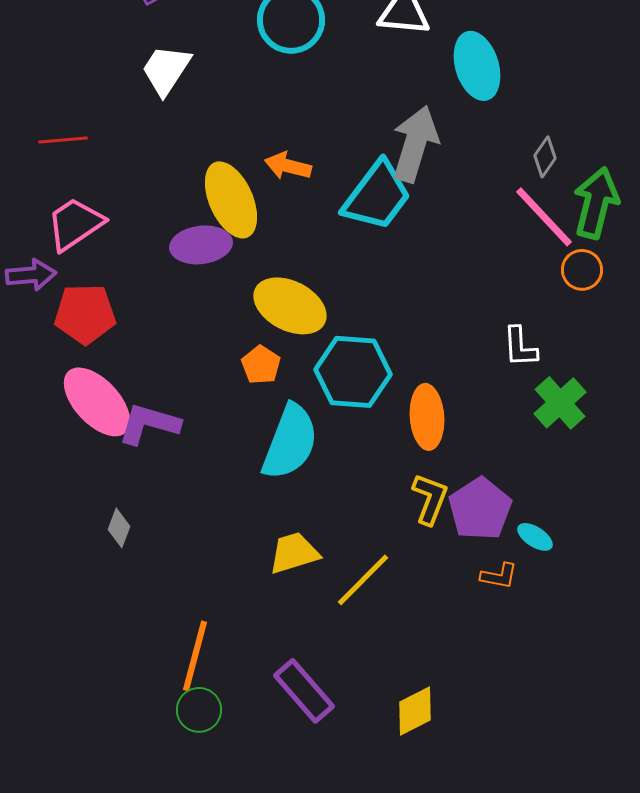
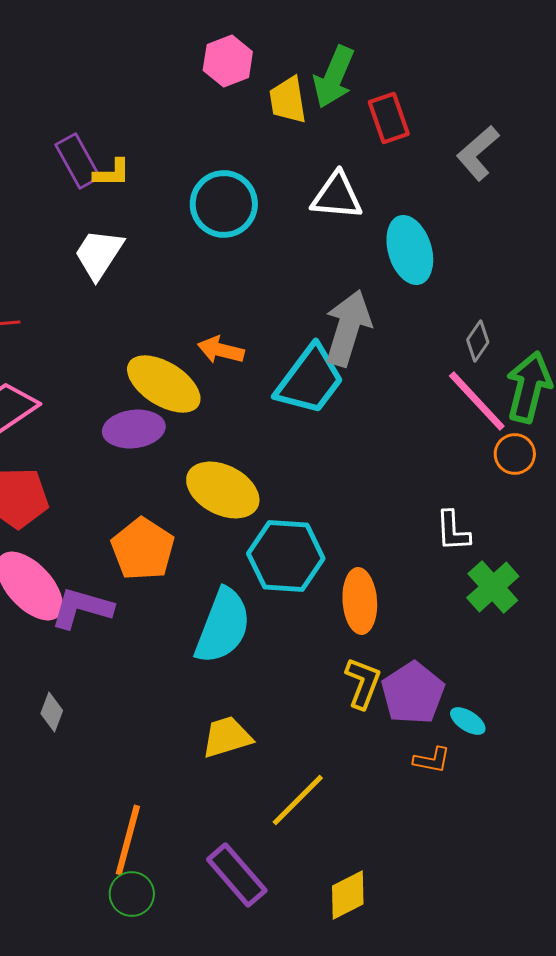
yellow ellipse: (231, 200) -> (164, 384), turned -34
orange pentagon: (261, 365) -> (143, 549), moved, size x1.6
yellow line: (363, 580) -> (298, 800), moved

